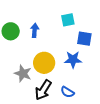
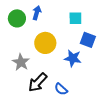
blue arrow: (35, 30) -> (37, 13), moved
yellow circle: (44, 63) -> (45, 43), moved

